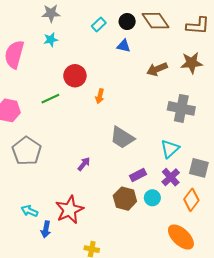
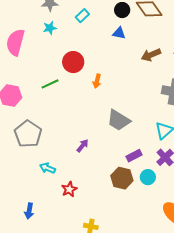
cyan rectangle: (99, 24) -> (82, 16), moved
red star: (69, 210) -> (69, 189), size x0.6
cyan arrow: (29, 211) -> (47, 168), moved
blue arrow: (46, 229) -> (29, 211), moved

